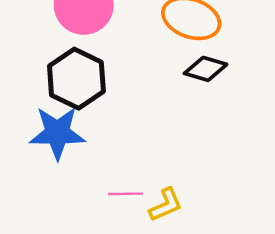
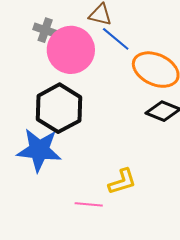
yellow L-shape: (166, 205) -> (122, 182), moved

